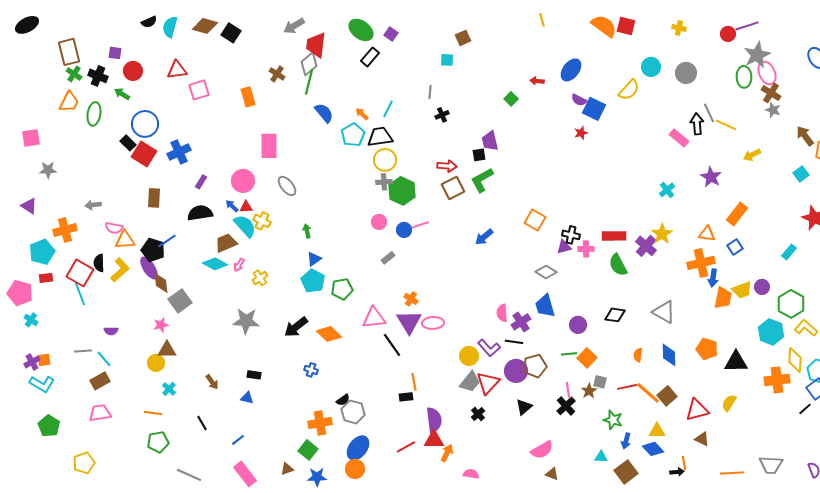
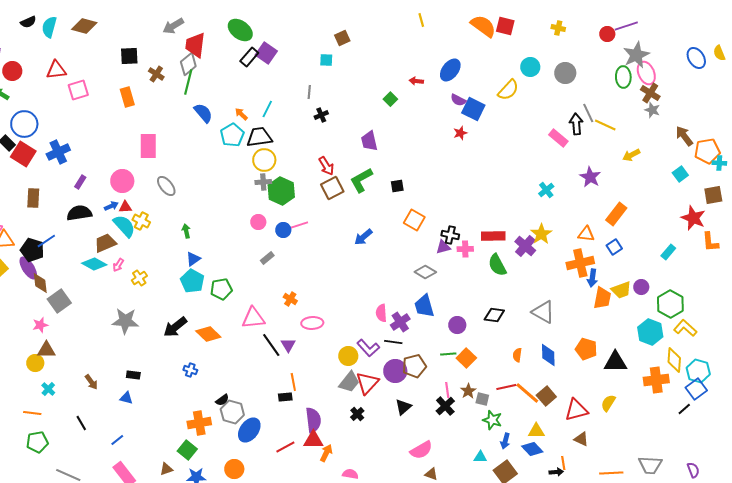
black square: (231, 33) -> (129, 56), moved, turned -36
purple square: (391, 34) -> (266, 53), moved, size x1.5
black square: (479, 155) -> (397, 186), moved
red arrow: (447, 166) -> (326, 166), turned 54
blue arrow: (232, 206) -> (111, 206), turned 112
purple triangle: (409, 322) -> (288, 345), moved, size x0.6
gray square: (600, 382) -> (482, 399), moved
blue ellipse: (358, 448) -> (249, 430), moved

